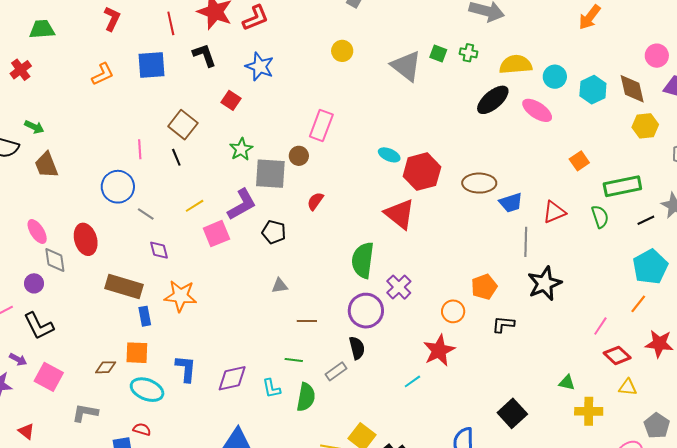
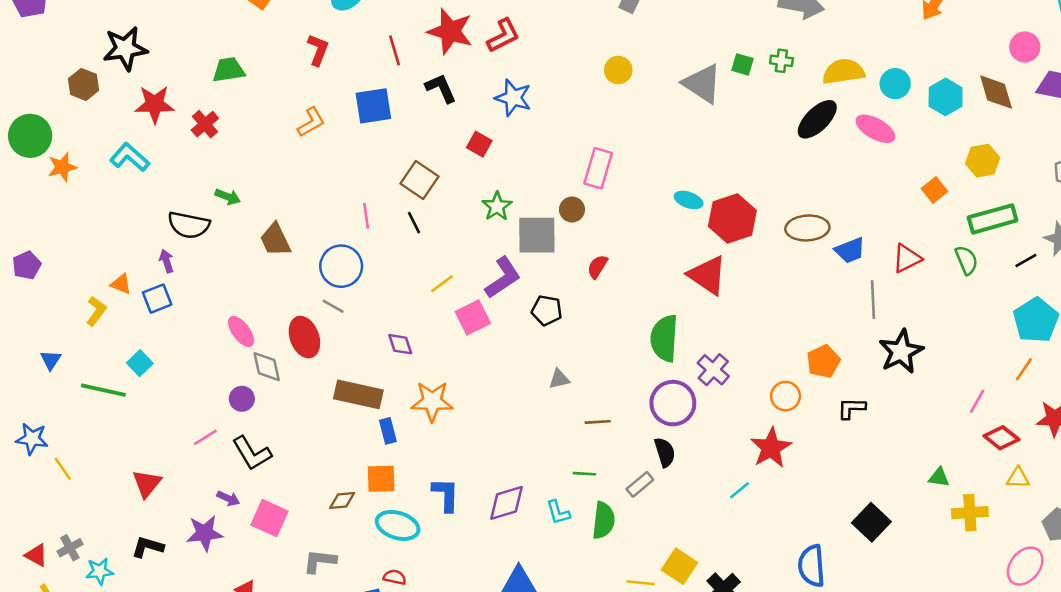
yellow hexagon: (645, 126) -> (983, 161), moved
brown trapezoid: (46, 165) -> (275, 240), moved
gray line: (146, 214) -> (333, 306), moved

